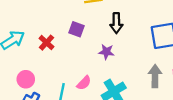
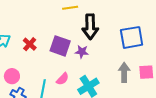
black arrow: (116, 23) -> (90, 27), size x1.4
purple square: (76, 29) -> (60, 46), moved, size x1.5

